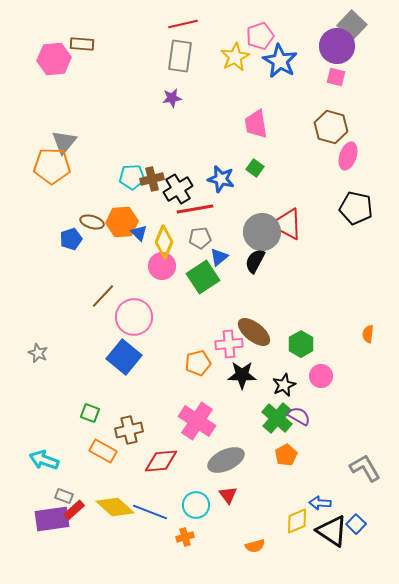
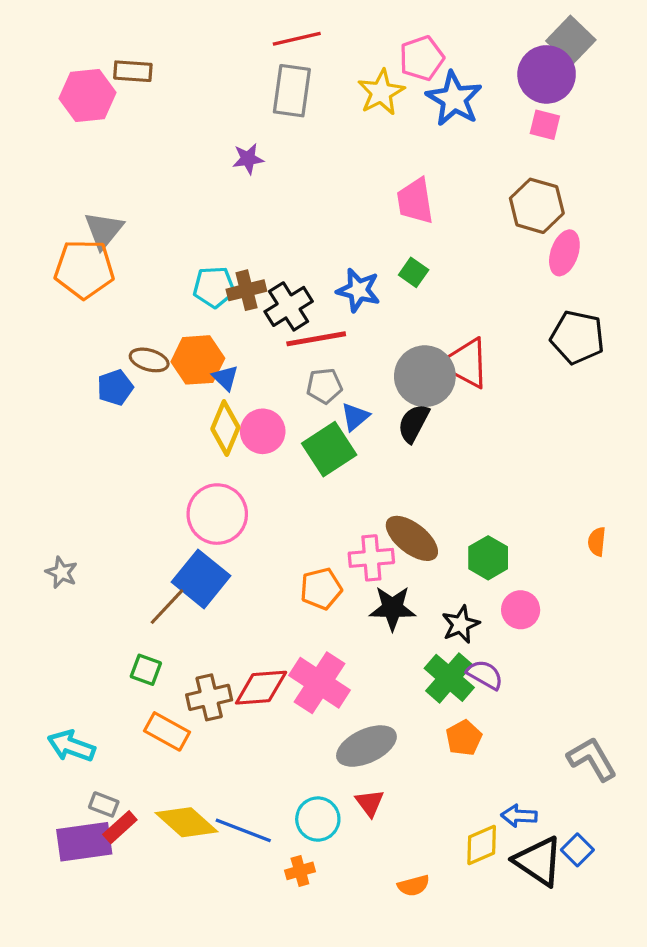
purple star: (172, 98) -> (248, 159), moved
yellow diamond: (164, 242) -> (225, 428), moved
brown line: (103, 296) -> (167, 607), moved
red diamond: (161, 461) -> (261, 688), moved

